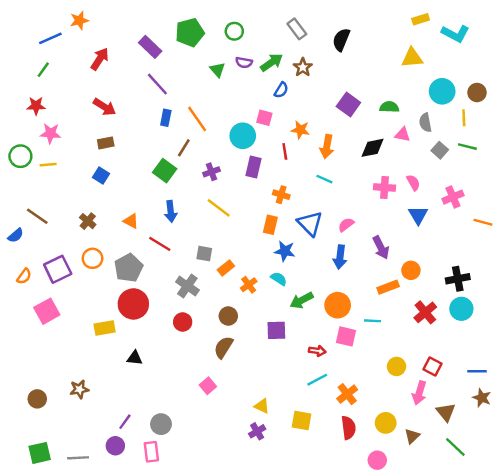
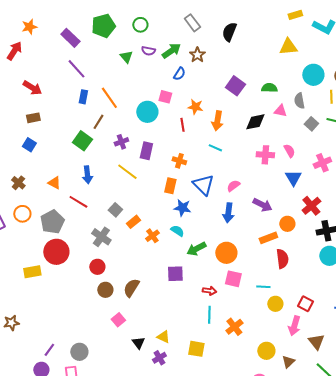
orange star: (79, 20) -> (29, 27), moved
red arrow: (100, 59) -> (14, 51), moved
purple rectangle: (254, 167) -> (146, 151), moved
purple arrow: (381, 248) -> (262, 205), turned -36
gray square: (204, 254) -> (115, 210), turned 32
red cross: (425, 312) -> (311, 206), moved
brown circle: (228, 316) -> (105, 290), moved
cyan line: (372, 321) -> (263, 287), moved
black triangle: (135, 358) -> (138, 343), moved, turned 48
cyan line: (317, 380) -> (209, 315), turned -60
red semicircle: (348, 428) -> (282, 259), moved

